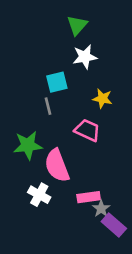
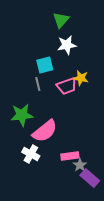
pink trapezoid: (87, 130) -> (67, 86), moved, turned 135
pink semicircle: (57, 166) -> (45, 131), turned -108

